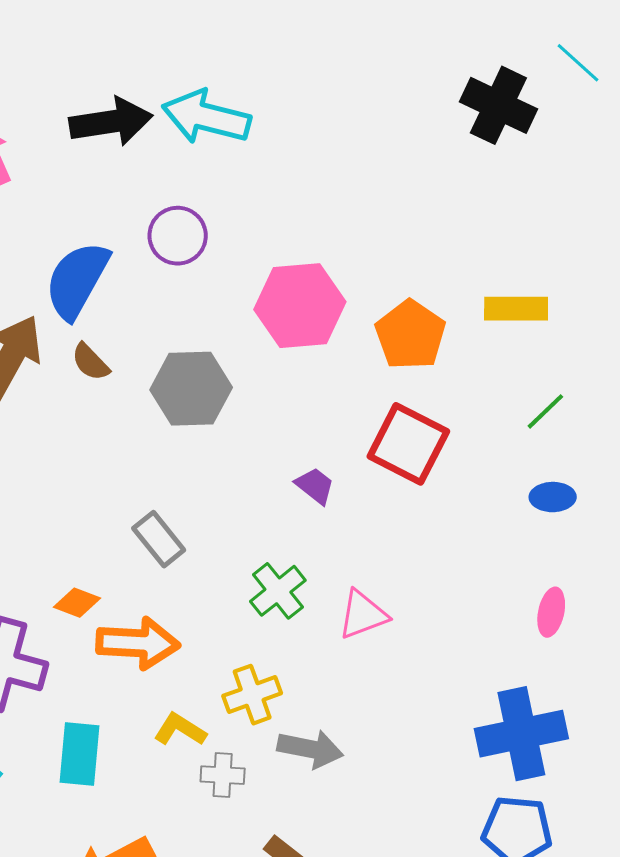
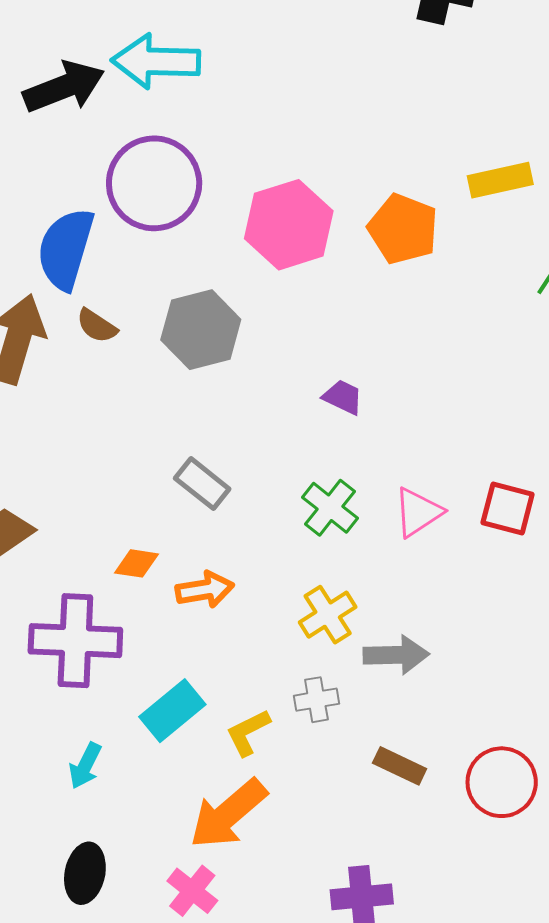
purple circle: (178, 236) -> (154, 183), size x1.6
red square: (408, 444) -> (508, 508), moved, size x0.7
orange arrow: (138, 643) -> (205, 590), size x0.7
yellow L-shape: (180, 730) -> (248, 732), moved, turned -46
cyan rectangle: (80, 754) -> (172, 711), turned 58

